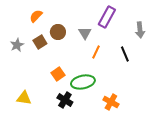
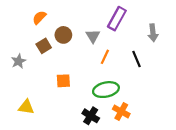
gray star: (17, 45) -> (19, 61), moved
orange square: (58, 74) -> (63, 81), turned 32
green ellipse: (83, 82) -> (106, 90), moved
black cross: (65, 100) -> (91, 116), moved

